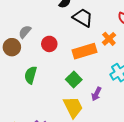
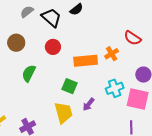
black trapezoid: (83, 18) -> (51, 18), moved
gray semicircle: (25, 32) -> (27, 12), moved
green square: (74, 80) -> (70, 86), turned -35

